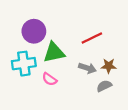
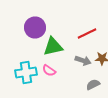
cyan cross: (24, 64) -> (26, 72), moved
gray semicircle: (104, 86) -> (93, 84), moved

